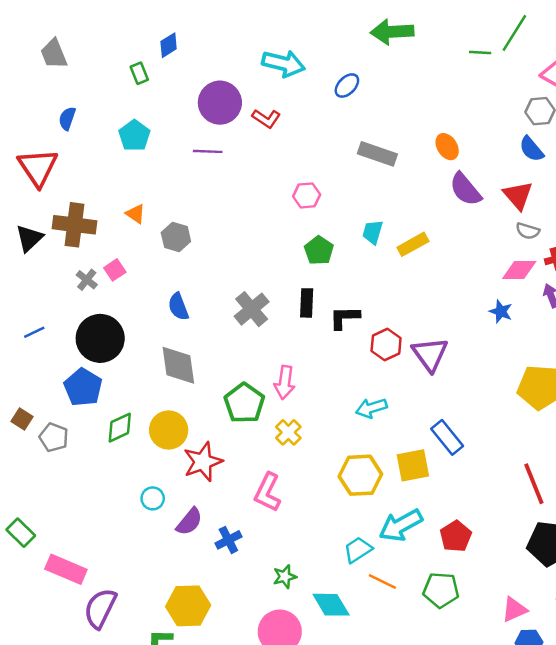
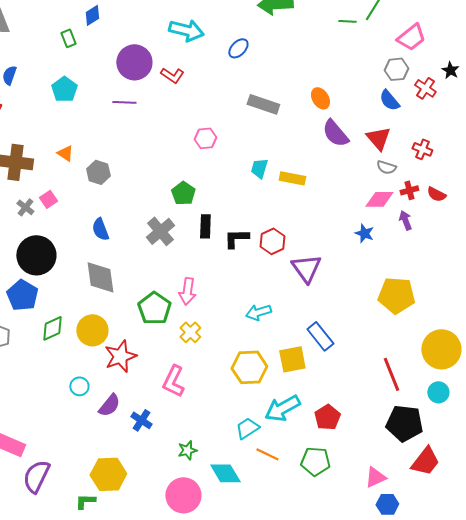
yellow rectangle: (413, 244) -> (292, 178), turned 40
green pentagon: (319, 250) -> (183, 193), moved
red hexagon: (386, 344) -> (272, 241), moved
blue cross: (228, 540) -> (141, 420), turned -30

